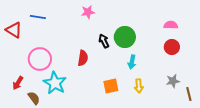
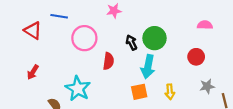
red circle: (172, 47) -> (196, 57), moved
pink circle: (40, 59) -> (84, 38), moved
cyan arrow: (132, 62) -> (148, 67), moved, size x1.5
red arrow: (18, 83) -> (33, 72), moved

